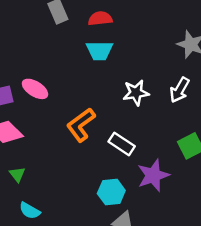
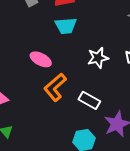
pink ellipse: (35, 89) -> (41, 59), moved

